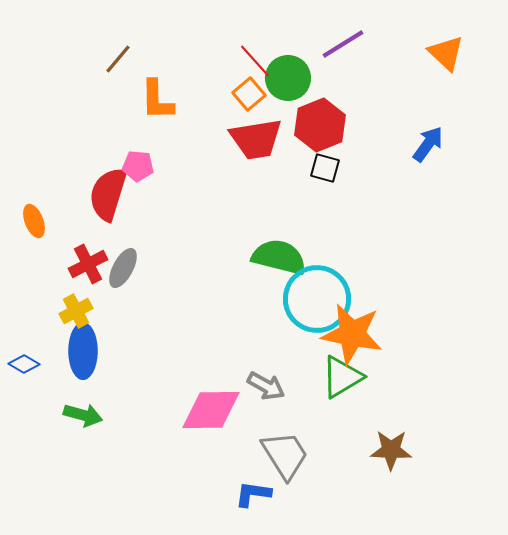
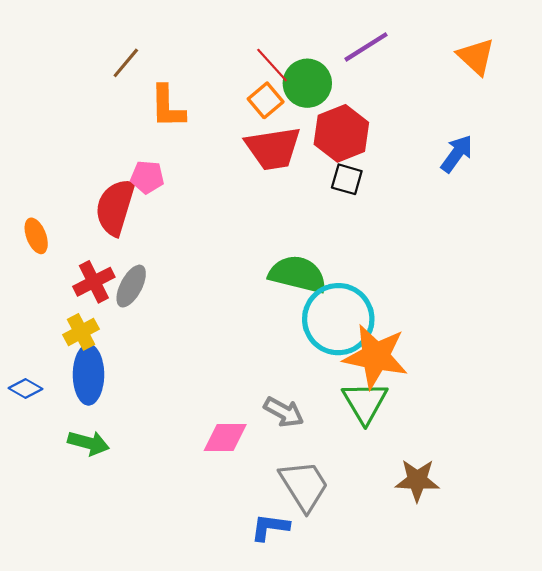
green triangle: (342, 377) -> (365, 402), turned -30
pink diamond: (211, 410) -> (225, 438), size x0.7

